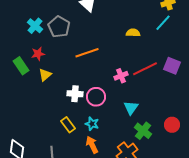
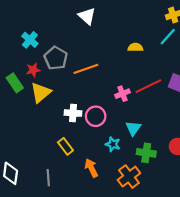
gray pentagon: (59, 27) -> (56, 58), moved
yellow triangle: (45, 75) -> (41, 93), size x1.5
cyan star: (92, 124) -> (113, 144), moved
green cross: (143, 131) -> (146, 153), turned -30

